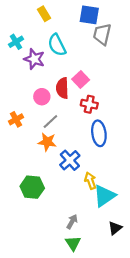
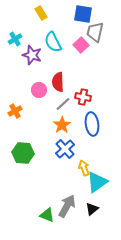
pink square: (81, 79) -> (81, 45), moved
gray line: (50, 121) -> (63, 104), moved
orange star: (47, 142) -> (62, 125), moved, turned 30
green hexagon: (32, 187) -> (23, 153), moved
gray arrow: (72, 222) -> (67, 206), size x1.6
black triangle: (115, 228) -> (92, 209), moved
green triangle: (73, 243) -> (47, 215), moved, turned -35

